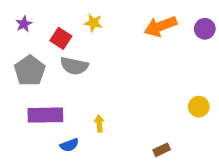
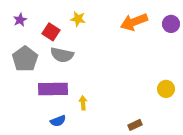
purple rectangle: (45, 115) -> (53, 89), moved

